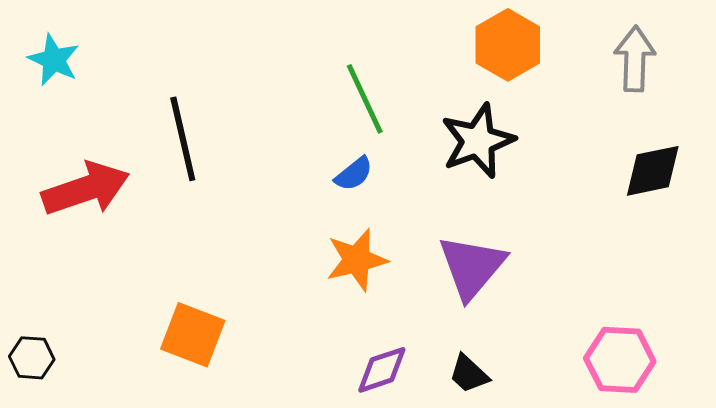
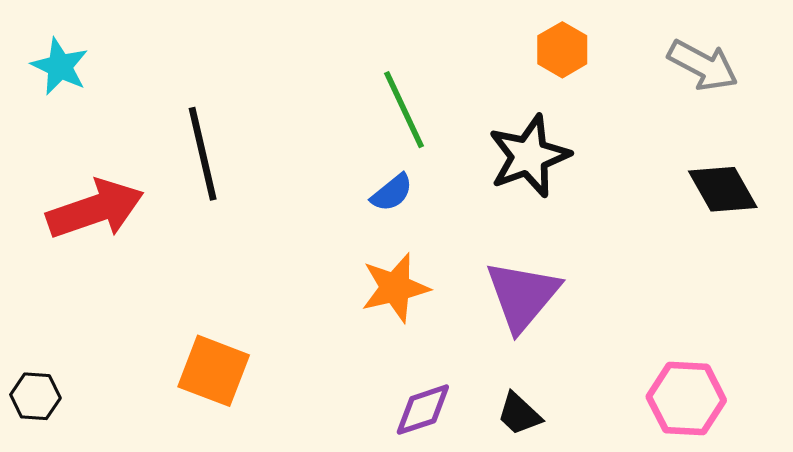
orange hexagon: (508, 45) -> (562, 50), size x0.7
gray arrow: (635, 59) -> (703, 65), turned 116
black diamond: (653, 171) -> (723, 189), turned 72

